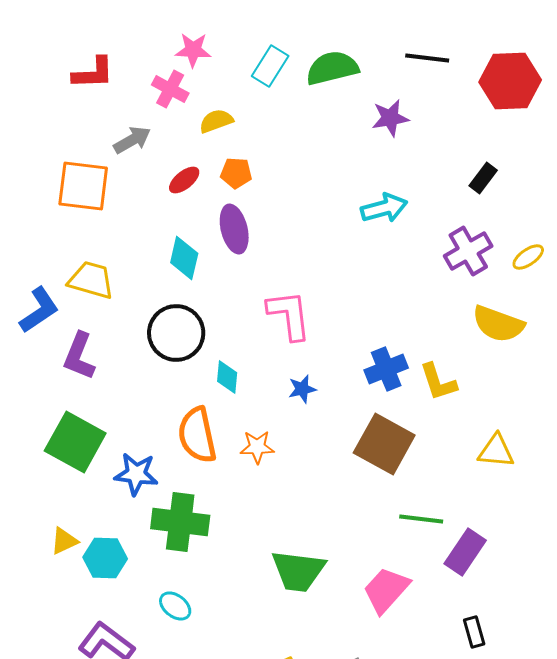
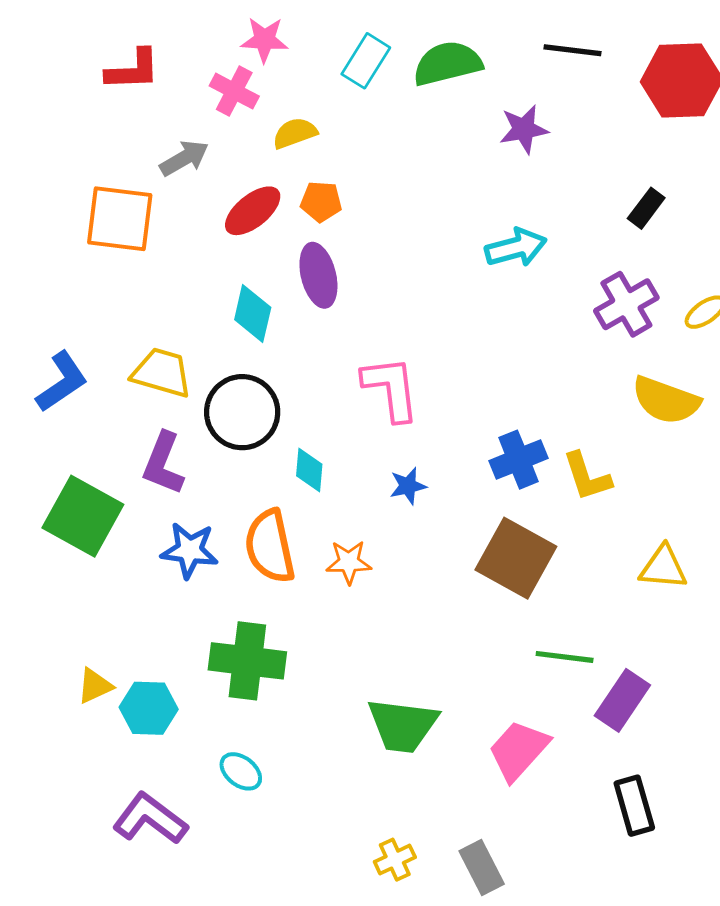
red ellipse: (184, 180) -> (253, 211), size x1.4
yellow trapezoid: (91, 280) -> (162, 373), moved
purple L-shape: (79, 356) -> (163, 463), moved
green square: (75, 442) -> (83, 516), moved
blue star: (136, 474) -> (189, 550), moved
black rectangle: (474, 632) -> (634, 806), size x1.4

